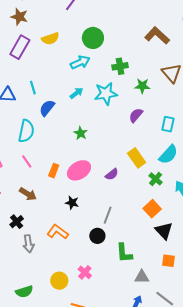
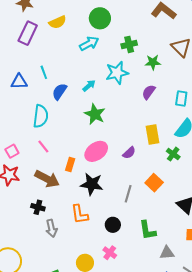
cyan arrow: (77, 93) -> (89, 86), moved
green star: (81, 133) -> (95, 114), size x1.5
yellow rectangle: (137, 158) -> (153, 134), turned 30
orange rectangle: (54, 171) -> (70, 164), moved
brown arrow: (28, 194) -> (47, 179), size x1.4
black star: (72, 203) -> (92, 184), size x1.6
orange square: (152, 209) -> (154, 183), moved
black cross: (17, 222) -> (38, 207), turned -32
orange L-shape: (58, 232) -> (80, 214), turned -130
black circle: (97, 236) -> (113, 225), moved

